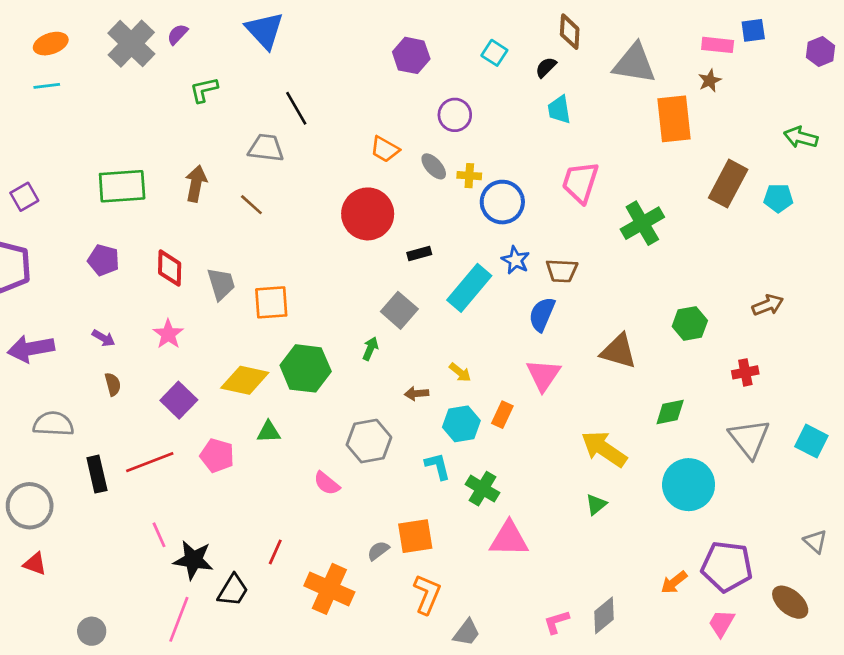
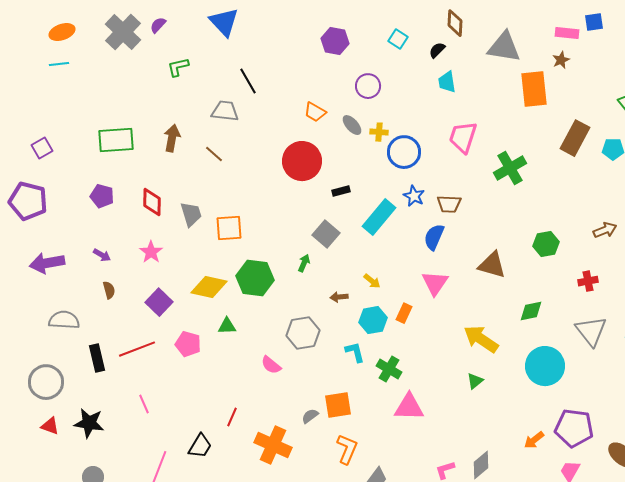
black star: (193, 560) -> (89, 423), moved

